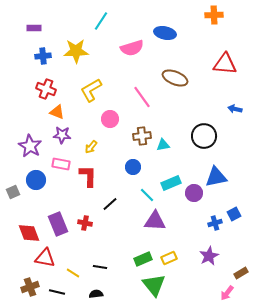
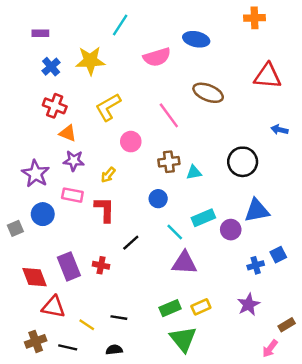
blue cross: (43, 56) -> (51, 67), turned -35

